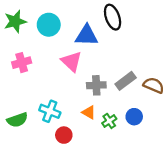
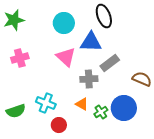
cyan circle: (49, 25) -> (64, 23), moved
blue triangle: (87, 36) -> (91, 42), moved
gray rectangle: (126, 81) -> (110, 63), moved
blue circle: (134, 117) -> (124, 108), size x1.6

